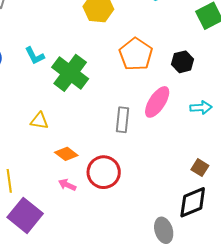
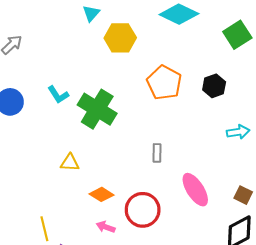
pink ellipse: (157, 102) -> (195, 190), moved, turned -60
gray rectangle: (123, 120) -> (157, 153), size x0.7

